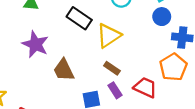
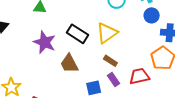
black rectangle: (79, 18) -> (78, 34), moved
red trapezoid: (145, 87) -> (139, 76), turned -35

